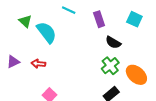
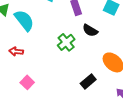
green cross: (110, 66) -> (66, 42), moved

